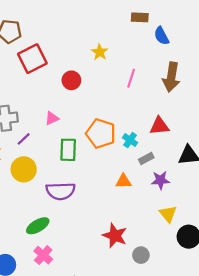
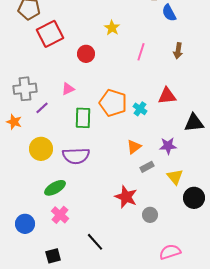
brown arrow: (171, 77) -> (178, 51), size x0.6
gray rectangle: (146, 158) -> (147, 167), moved
yellow circle: (24, 169) -> (41, 149), moved
orange triangle: (124, 181) -> (134, 147), turned -35

